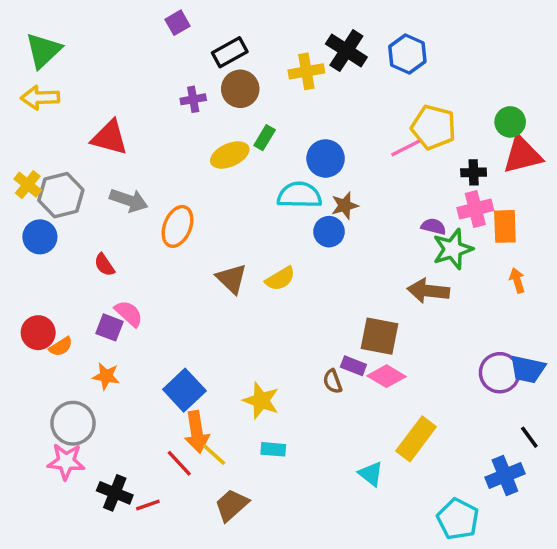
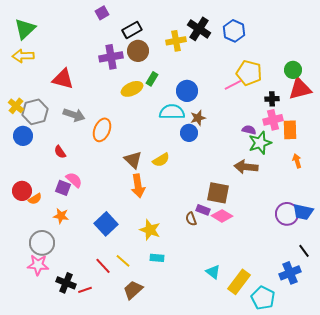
purple cross: (193, 99) -> (111, 57), size x1.6
orange arrow: (197, 432) -> (138, 186), moved
yellow rectangle: (416, 439) -> (239, 282), moved

